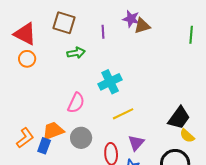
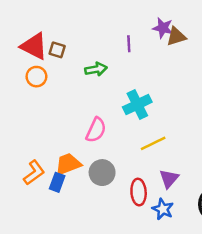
brown square: (64, 23) -> (57, 50), moved, size x0.6

